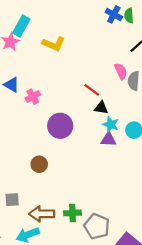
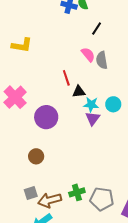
red line: (92, 90) -> (66, 78), turned 49
pink cross: (33, 97) -> (15, 97), size x1.6
purple triangle: (109, 139) -> (93, 118), turned -42
gray square: (12, 200) -> (31, 193), moved

